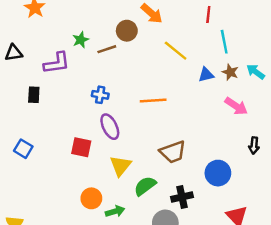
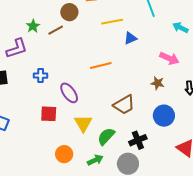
yellow line: (176, 51) -> (112, 22), turned -40
brown star: (230, 72) -> (158, 83), moved
blue triangle: (206, 75) -> (130, 38), moved
blue cross: (100, 95) -> (41, 76), moved
green arrow: (115, 211) -> (95, 160), moved

